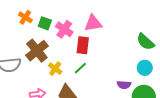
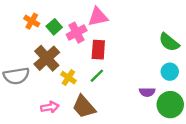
green square: (45, 23) -> (54, 27), turned 32
pink triangle: (93, 23) -> (98, 17), moved
pink cross: (64, 29) -> (77, 33), turned 30

